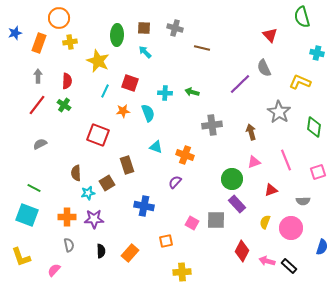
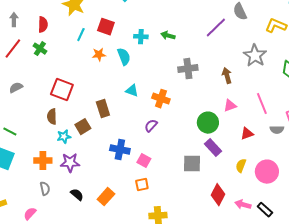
red square: (98, 135) -> (62, 90), moved
gray semicircle: (303, 201) -> (277, 130), moved
pink square: (192, 223) -> (144, 161), moved
black semicircle: (101, 251) -> (77, 195), turned -48

